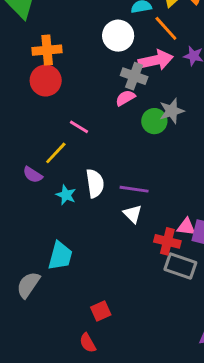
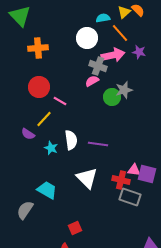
red circle: (46, 81) -> (39, 87), moved
white triangle: (133, 214) -> (87, 178), moved, size x1.6
cyan trapezoid: (60, 256) -> (47, 190), turned -75

